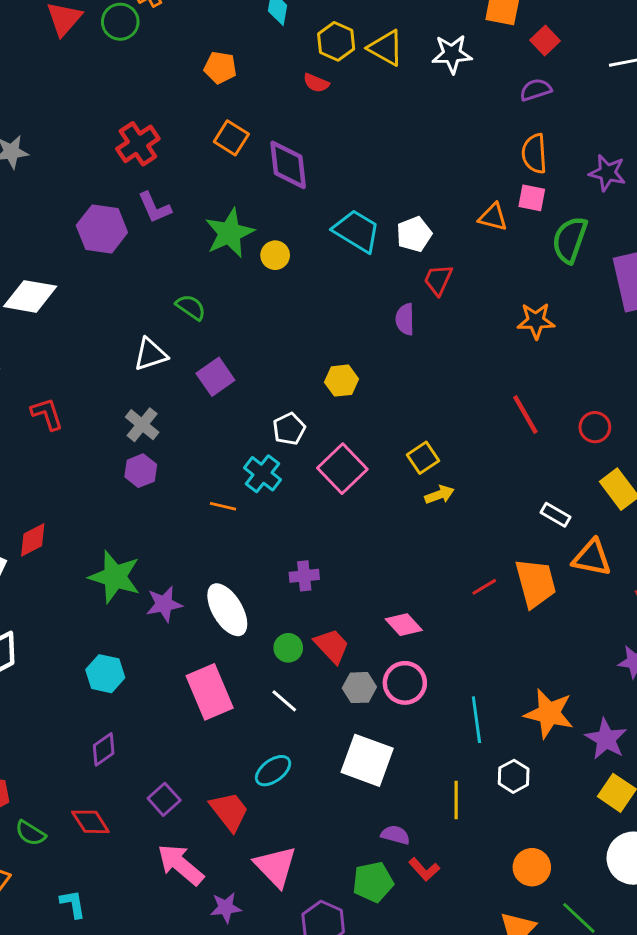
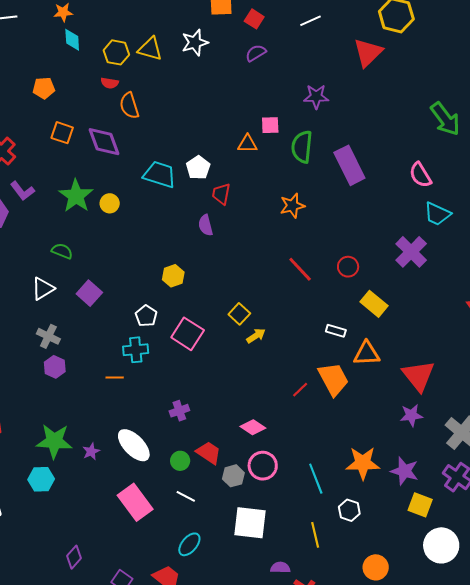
orange semicircle: (534, 154) -> (129, 106), moved
cyan cross: (262, 474) -> (136, 350), turned -30
purple star: (164, 604) -> (91, 451), size x0.7
cyan hexagon: (105, 674) -> (41, 479), moved

